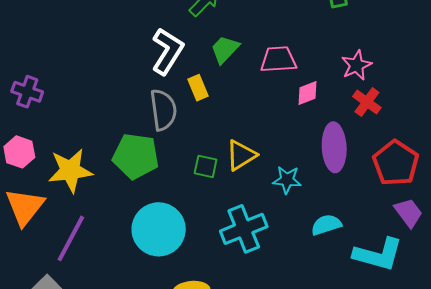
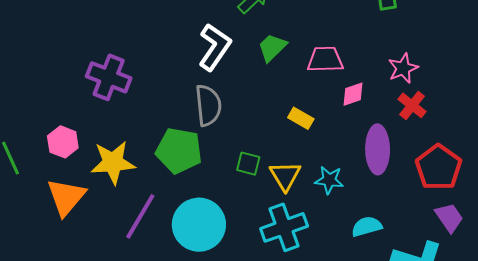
yellow rectangle: (198, 88) -> (301, 118), moved, turned -40
purple cross: (27, 92) -> (109, 77), moved, size x1.4
yellow triangle: (241, 155) -> (285, 176), moved, turned -32
purple line: (71, 238) -> (140, 216), moved

